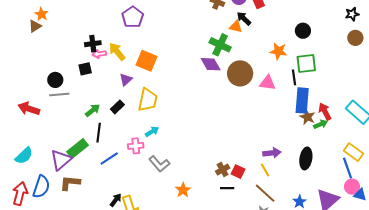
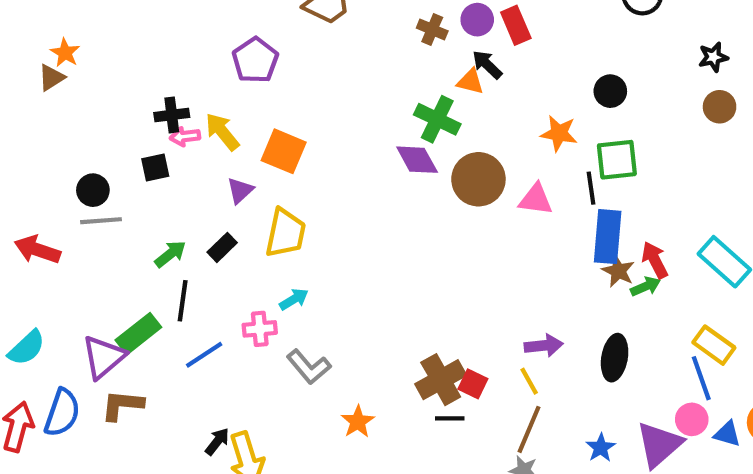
brown cross: (223, 170) -> (441, 380), size x1.6
pink circle: (352, 187) -> (692, 419), moved
brown line: (265, 193) -> (529, 429), turned 70

